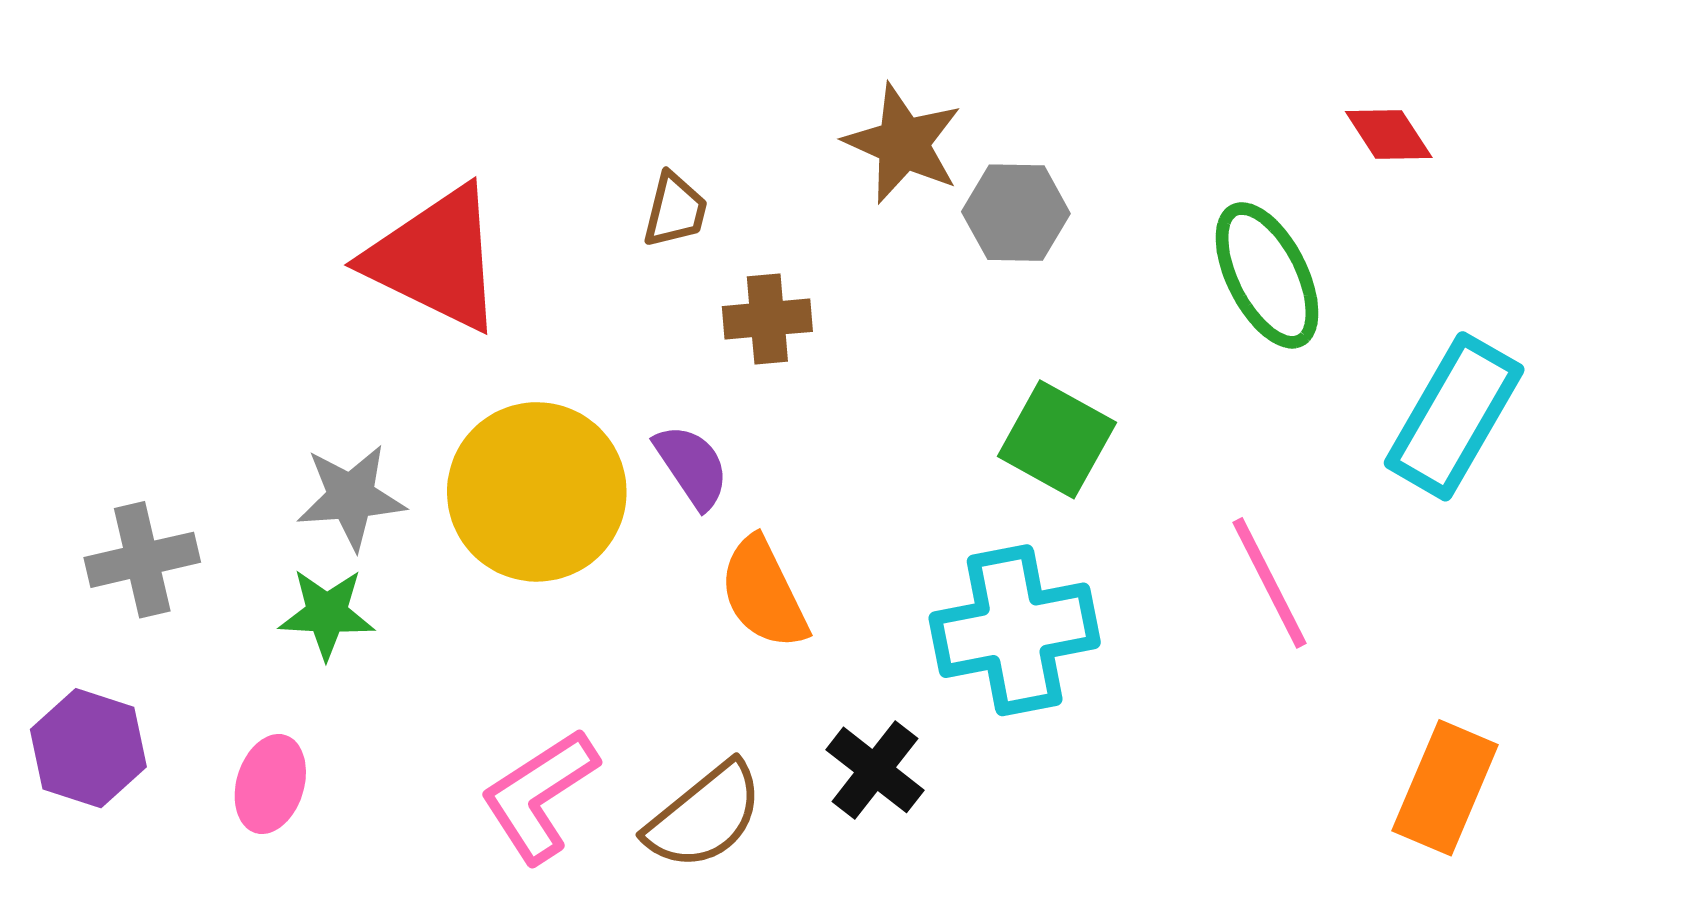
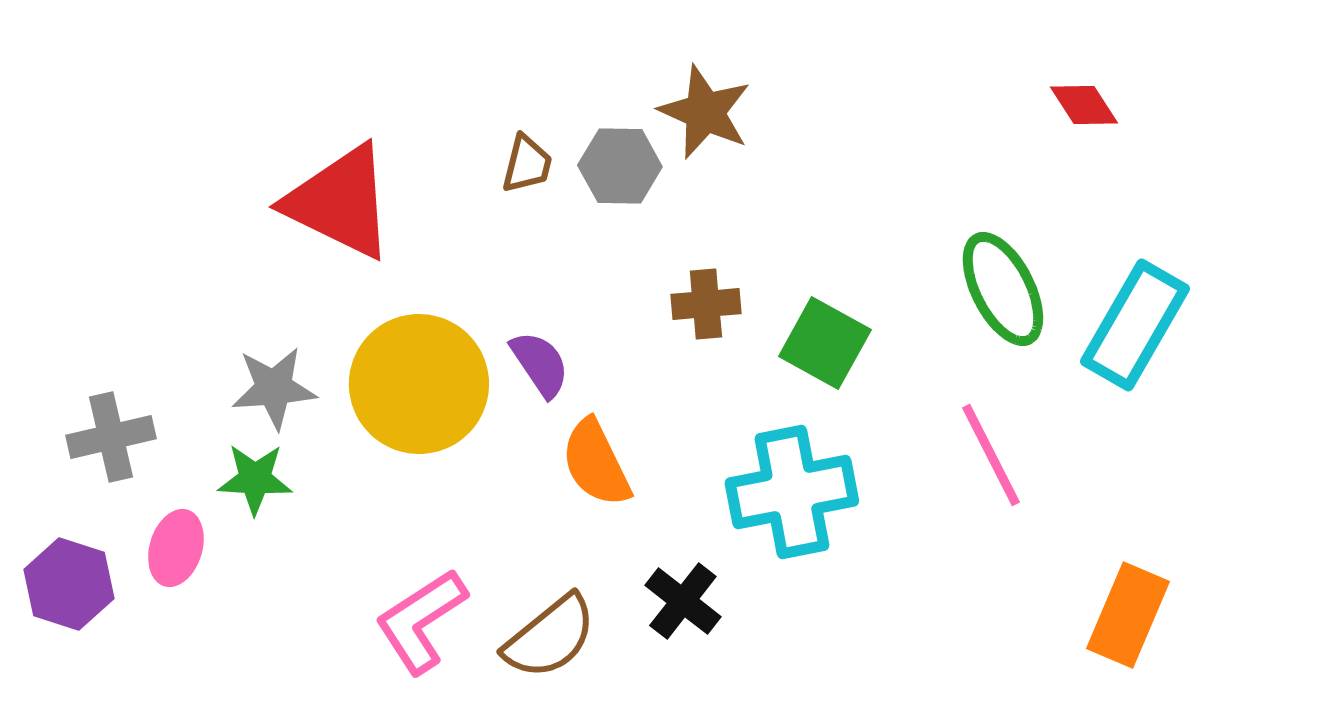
gray hexagon: (1016, 213) -> (620, 166), moved
green ellipse: (1267, 275) -> (1003, 289), moved
brown cross: (767, 319) -> (706, 304), moved
pink ellipse: (270, 784) -> (176, 548), moved

